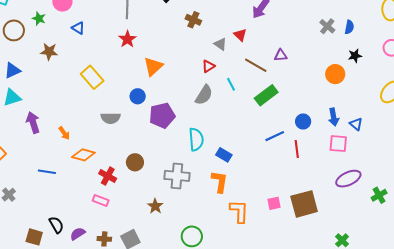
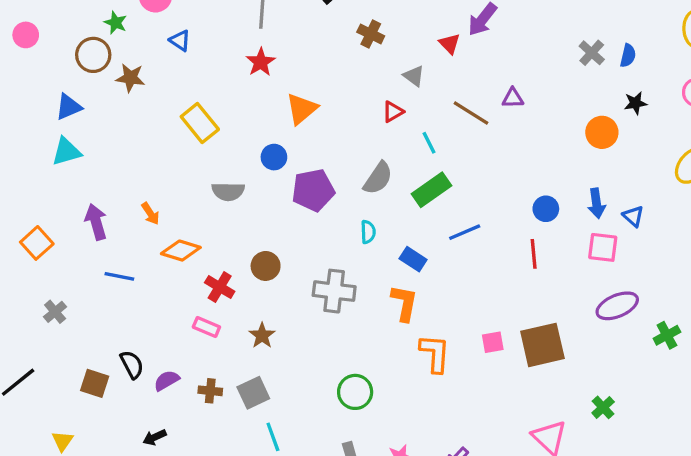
brown circle: (14, 30) -> (93, 55), moved
red triangle: (240, 35) -> (449, 44), moved
gray semicircle: (204, 95) -> (378, 178), moved
green rectangle: (266, 95) -> (432, 190), moved
purple arrow: (33, 122) -> (96, 222), moved
blue line: (275, 136) -> (465, 232), moved
cyan semicircle: (196, 139) -> (368, 232), size x0.6
brown star: (155, 206) -> (262, 336), moved

